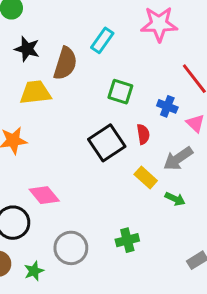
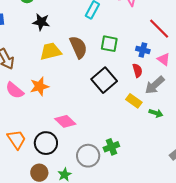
brown semicircle: (65, 63) -> (78, 47), moved, turned -35
red semicircle: (143, 134) -> (137, 70), moved
green cross: (127, 240) -> (111, 147), moved

